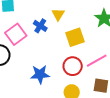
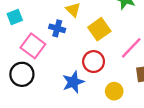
red circle: (73, 66) -> (94, 62), moved

